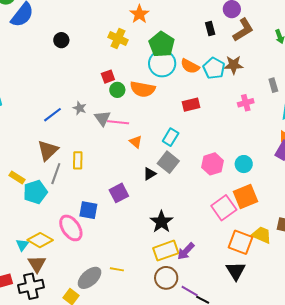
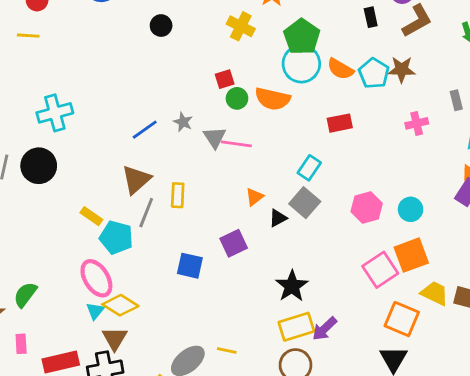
orange triangle: (136, 142) -> (254, 197), moved, turned 40
cyan pentagon: (35, 192) -> (116, 237), turned 30
pink ellipse: (71, 228) -> (96, 278), moved
yellow trapezoid: (262, 235) -> (435, 293), moved

